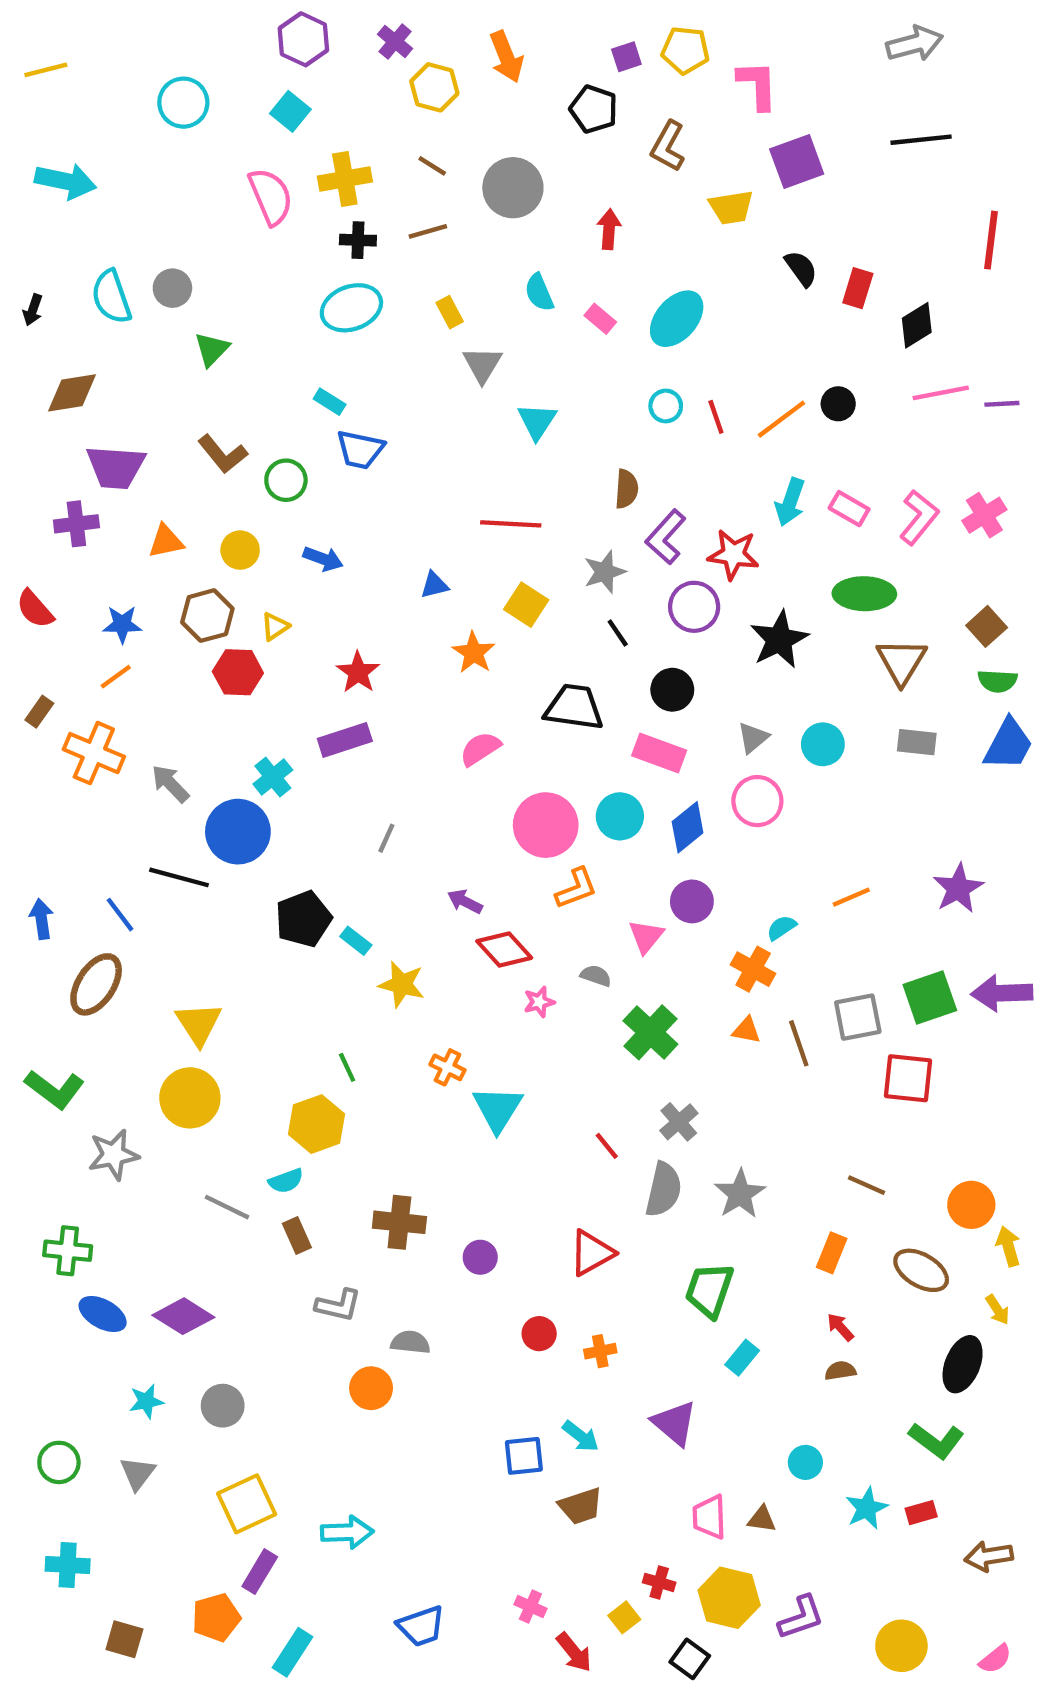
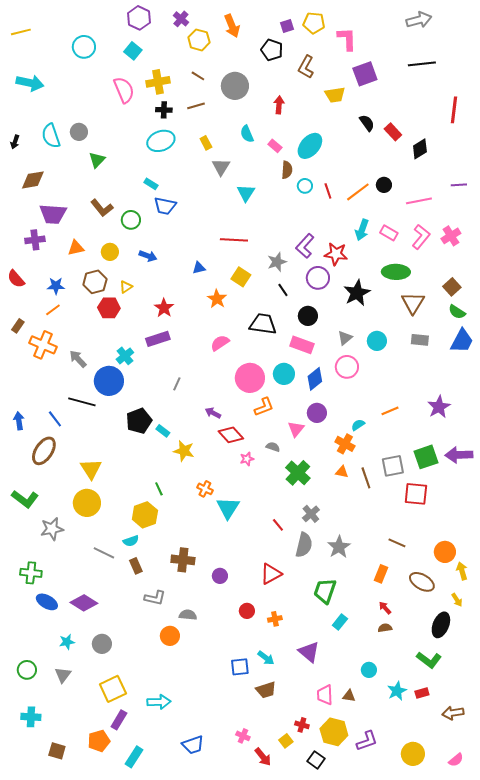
red rectangle: (858, 288) -> (393, 132), turned -60
pink line: (941, 393) -> (419, 201), moved
brown semicircle: (626, 489) -> (287, 170), moved
green semicircle: (997, 681) -> (457, 312), turned 30

